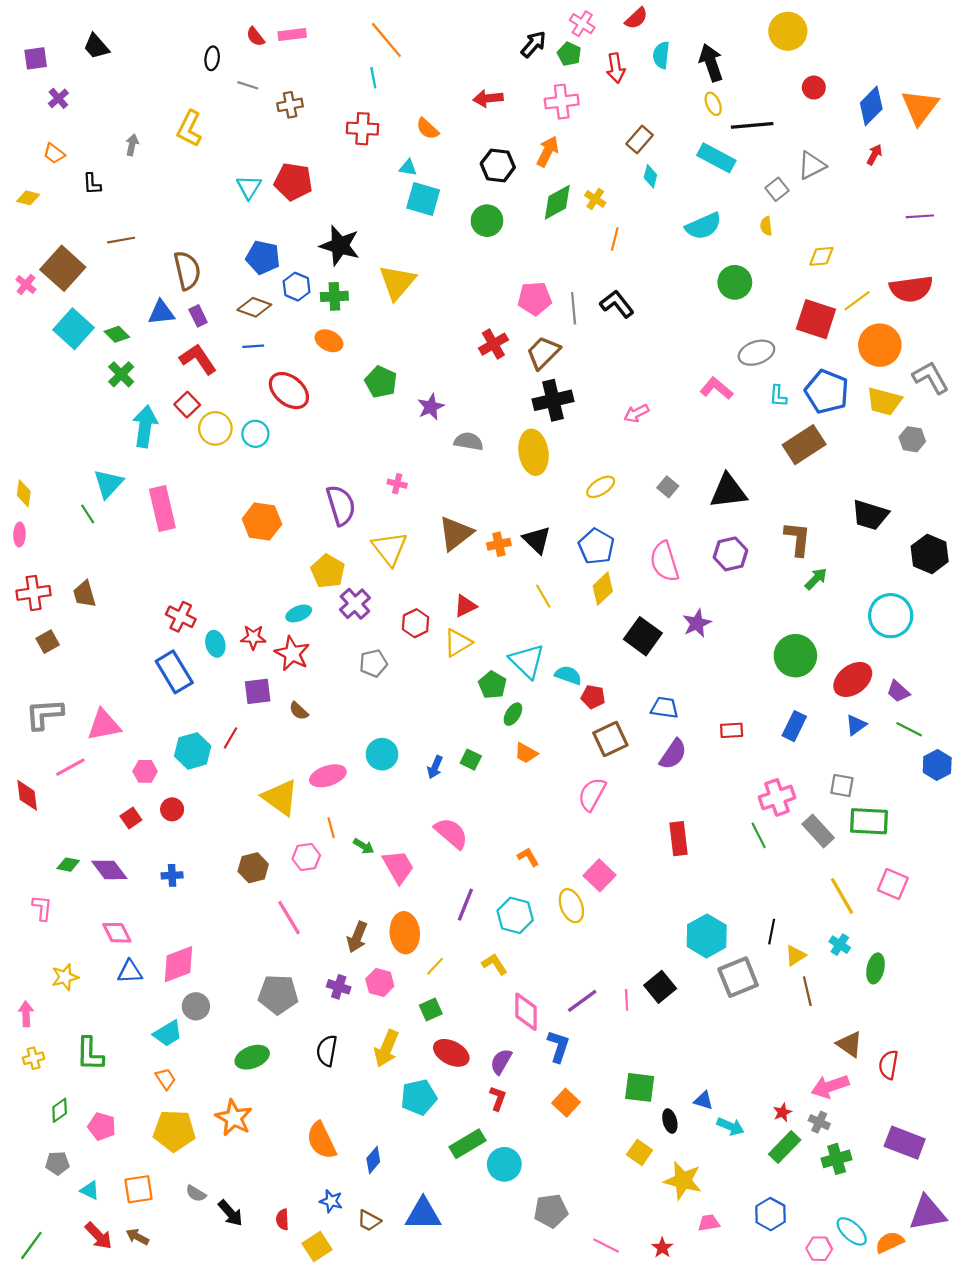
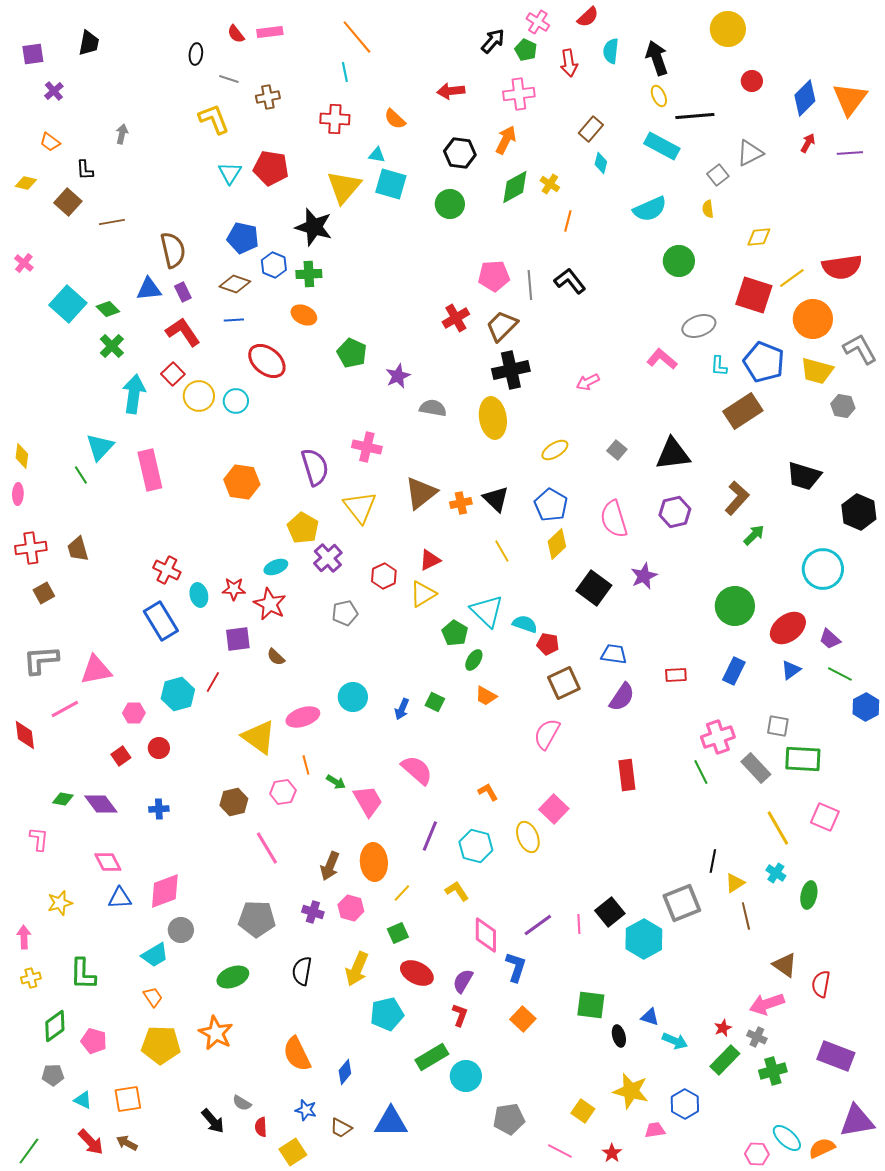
black trapezoid: (96, 46) -> (89, 43), turned -128
yellow L-shape: (189, 129) -> (214, 119), moved, turned 132
purple line: (920, 216) -> (850, 153), moved
brown square: (63, 268) -> (68, 202), moved, size x0.7
yellow triangle: (397, 282) -> (344, 187), moved
pink cross: (397, 484) -> (367, 447), size x1.6
brown L-shape: (798, 539) -> (737, 498), turned 36
cyan hexagon: (707, 936) -> (644, 939), moved
green diamond: (60, 1110) -> (55, 1026), size x1.4
yellow square: (640, 1152) -> (583, 1111), moved
gray semicircle: (196, 1194) -> (242, 1103), moved
blue hexagon: (771, 1214) -> (685, 1104), moved

